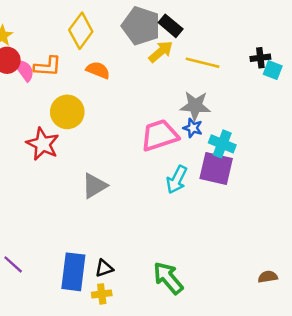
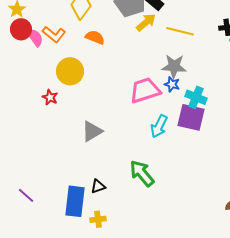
orange L-shape: (48, 66) -> (54, 34), turned 35
red star: (43, 144) -> (50, 97), size x0.6
black triangle: (104, 268) -> (98, 186), moved
green arrow: (168, 278) -> (142, 173), moved

